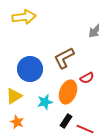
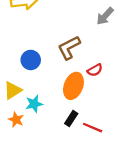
blue circle: (30, 69) -> (31, 60), size x0.7
cyan star: (45, 102) -> (34, 104), moved

